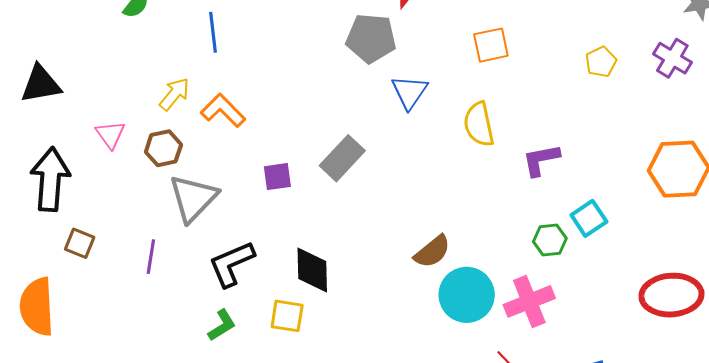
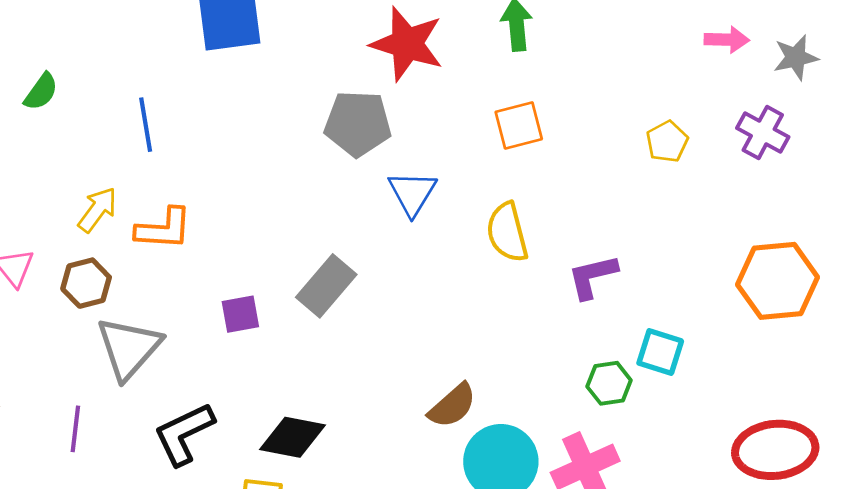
orange L-shape: (223, 110) -> (164, 229), turned 141
cyan square: (589, 218) -> (660, 352), turned -36
black diamond: (312, 270) -> (293, 437), turned -75

